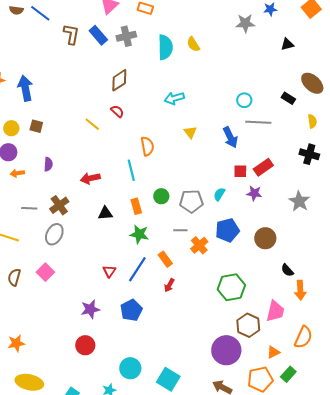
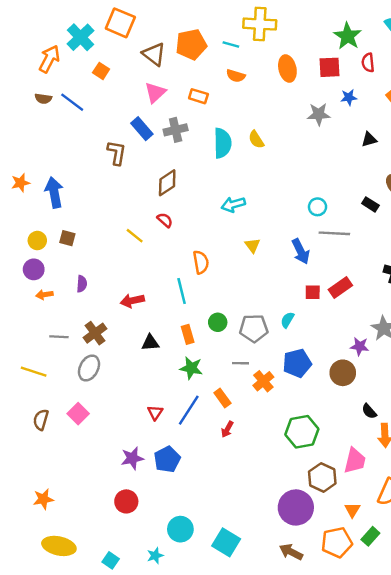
brown L-shape: (71, 34) -> (117, 153), moved
purple star: (254, 193) -> (360, 346), moved
blue pentagon: (131, 310) -> (167, 459), moved
orange triangle: (273, 352) -> (352, 510), turned -32

